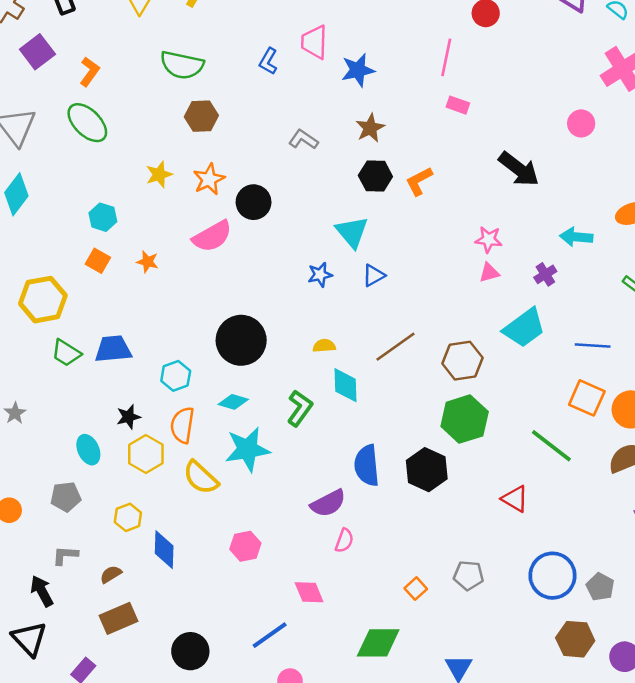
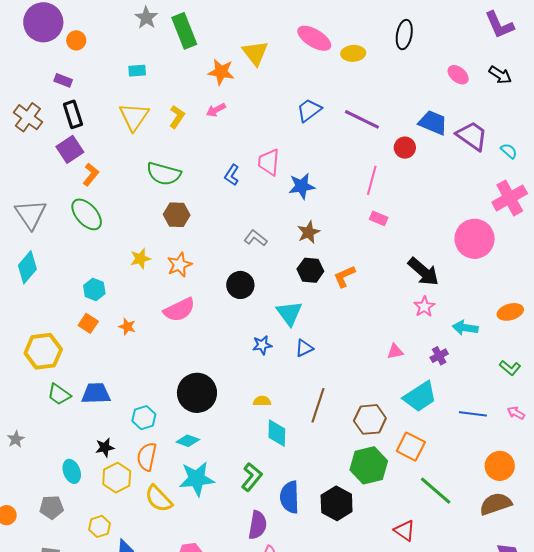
purple square: (37, 52) -> (70, 149), moved
pink circle: (581, 123) -> (475, 239), size x1.8
black circle: (254, 202) -> (240, 285), moved
pink star: (489, 239) -> (424, 307), moved, turned 30
brown line: (395, 347) -> (318, 405), turned -40
orange square: (587, 398) -> (411, 447), moved
green L-shape: (300, 408) -> (252, 477), moved
purple semicircle: (328, 503) -> (258, 525), turned -56

